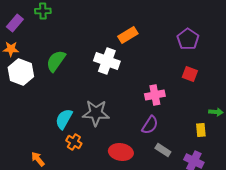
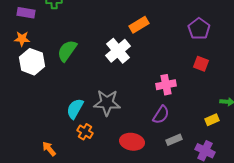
purple rectangle: (15, 23) -> (26, 13), turned 60
white cross: (107, 61) -> (118, 51), turned 30
yellow rectangle: (201, 130) -> (212, 120), turned 72
gray rectangle: (163, 150) -> (174, 140), turned -56

